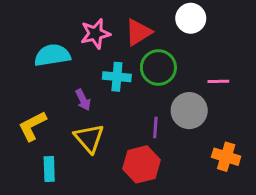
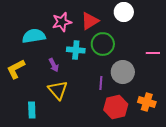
pink line: (218, 81) -> (153, 53), moved
yellow L-shape: (32, 126) -> (16, 69), moved
red hexagon: (142, 164) -> (116, 107), moved

